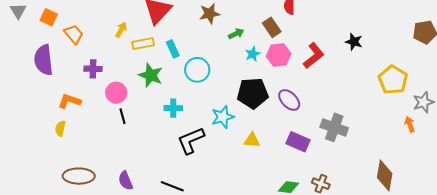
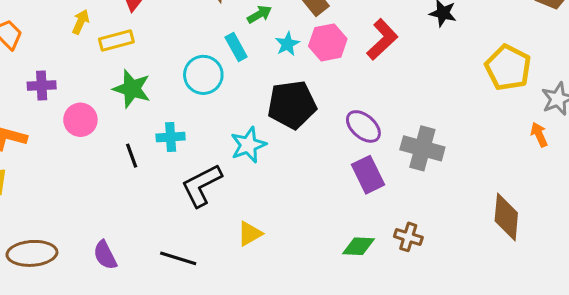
cyan rectangle: (173, 49) -> (236, 47), moved
purple ellipse: (289, 100) -> (363, 126), moved
black line: (122, 116) -> (132, 156), moved
yellow triangle: (252, 140) -> (250, 234), moved, turned -30
purple rectangle: (298, 142) -> (368, 175), turned 45

